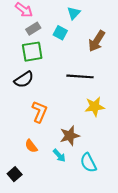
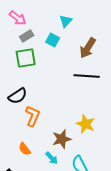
black line: (80, 76) -> (87, 76), moved
black semicircle: (24, 80) -> (18, 96), moved
yellow star: (95, 107) -> (86, 124), moved, turned 30

